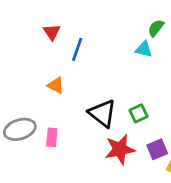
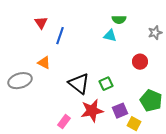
green semicircle: (156, 28) -> (119, 20), turned -128
gray ellipse: (20, 129) -> (20, 81), moved
pink rectangle: (52, 137) -> (64, 122), moved, turned 32

